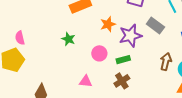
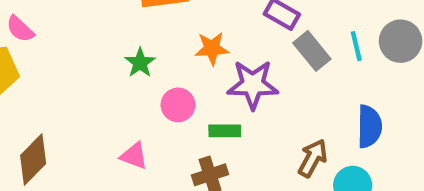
gray rectangle: (155, 26) -> (312, 51), moved
pink semicircle: (20, 38) -> (20, 29), turned -48
green star: (68, 39) -> (140, 63), moved

